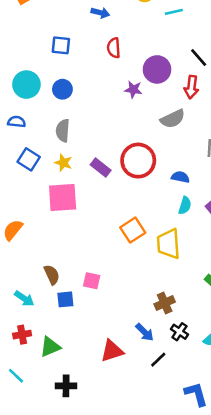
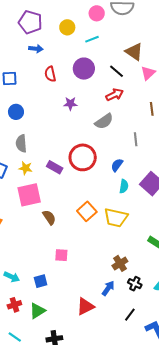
purple circle: (157, 69) -> (84, 69), moved
red arrow: (191, 87) -> (115, 95), turned -114
blue semicircle: (180, 177) -> (117, 165), turned -56
yellow trapezoid: (169, 244) -> (116, 218), turned -65
brown semicircle: (52, 275) -> (49, 217), moved
blue square: (65, 299) -> (41, 281), moved
blue arrow: (145, 332) -> (108, 288), turned -91
black line: (158, 360) -> (130, 315), moved

